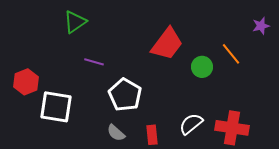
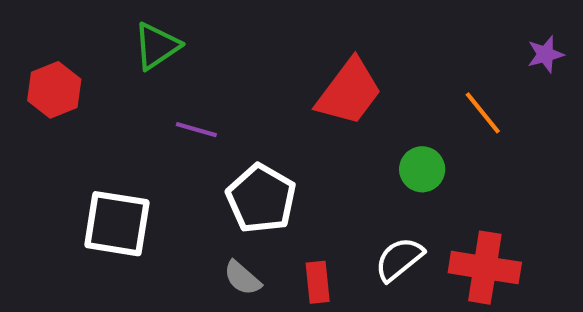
green circle: (202, 67) -> (422, 169), moved
red hexagon: (26, 82) -> (54, 90), moved

